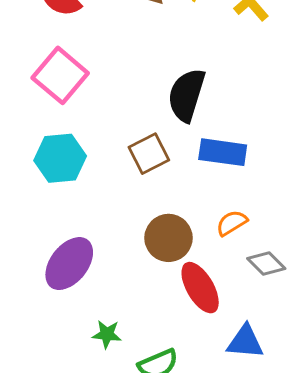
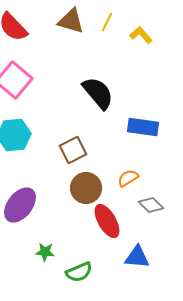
black semicircle: (187, 95) -> (98, 93), turned 123
blue rectangle: (223, 152) -> (143, 127), moved
brown square: (149, 154) -> (73, 150), moved

